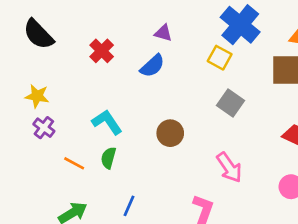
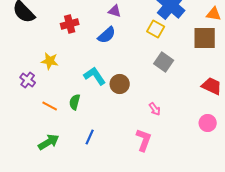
red cross: (102, 51) -> (70, 24), turned 30
yellow star: (37, 96) -> (50, 61), moved
cyan L-shape: (107, 122) -> (95, 76), moved
pink arrow: (229, 167) -> (155, 109), moved, size x0.6

